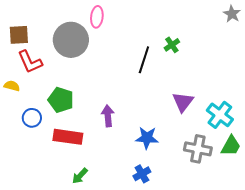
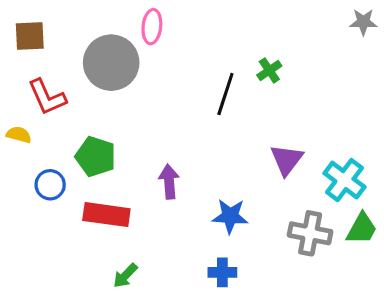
gray star: (232, 14) -> (363, 22), turned -30
brown square: (19, 35) -> (30, 36), moved
blue cross: (142, 174) -> (222, 272), turned 30

